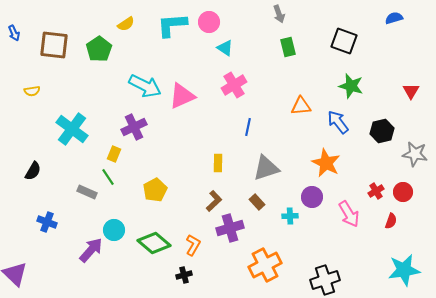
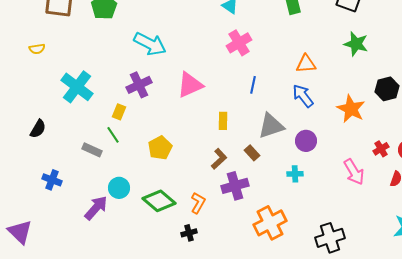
pink triangle: (182, 96) -> (190, 85), moved
blue arrow: (338, 122) -> (303, 96), moved
orange star: (326, 163) -> (351, 109), moved
purple circle: (312, 197) -> (306, 141), moved
brown rectangle: (257, 202) -> (252, 153), moved

